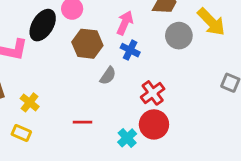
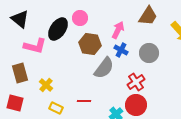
gray circle: (179, 36) -> (149, 53), moved
gray semicircle: (108, 76) -> (104, 68), size x1.6
yellow rectangle: (21, 133) -> (56, 108), moved

